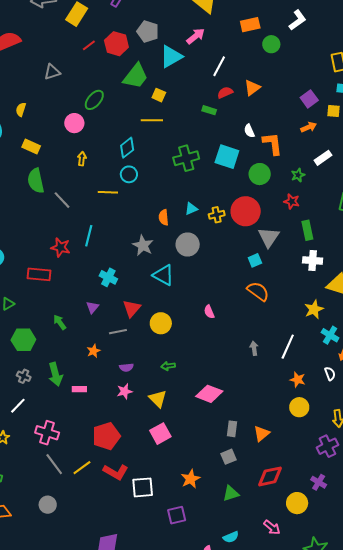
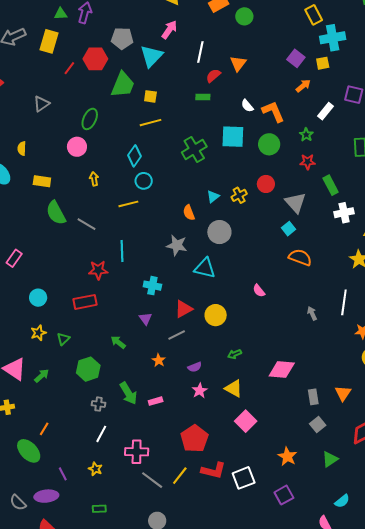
red circle: (246, 211) -> (266, 184), size x0.6
red triangle: (132, 308) -> (184, 309), turned 36

